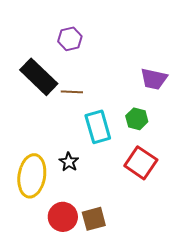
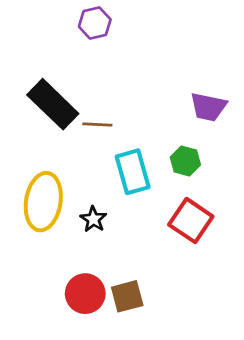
purple hexagon: (70, 39) -> (95, 23), moved
yellow ellipse: (32, 176) -> (43, 202), moved

